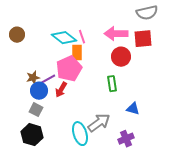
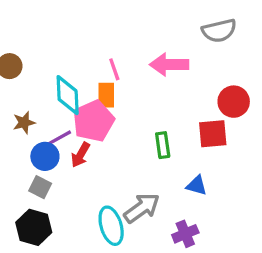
cyan diamond: (64, 38) -> (68, 95), moved, turned 50
red square: (143, 39) -> (213, 134), moved
red circle: (121, 57) -> (234, 102), moved
brown star: (33, 78) -> (24, 123), moved

